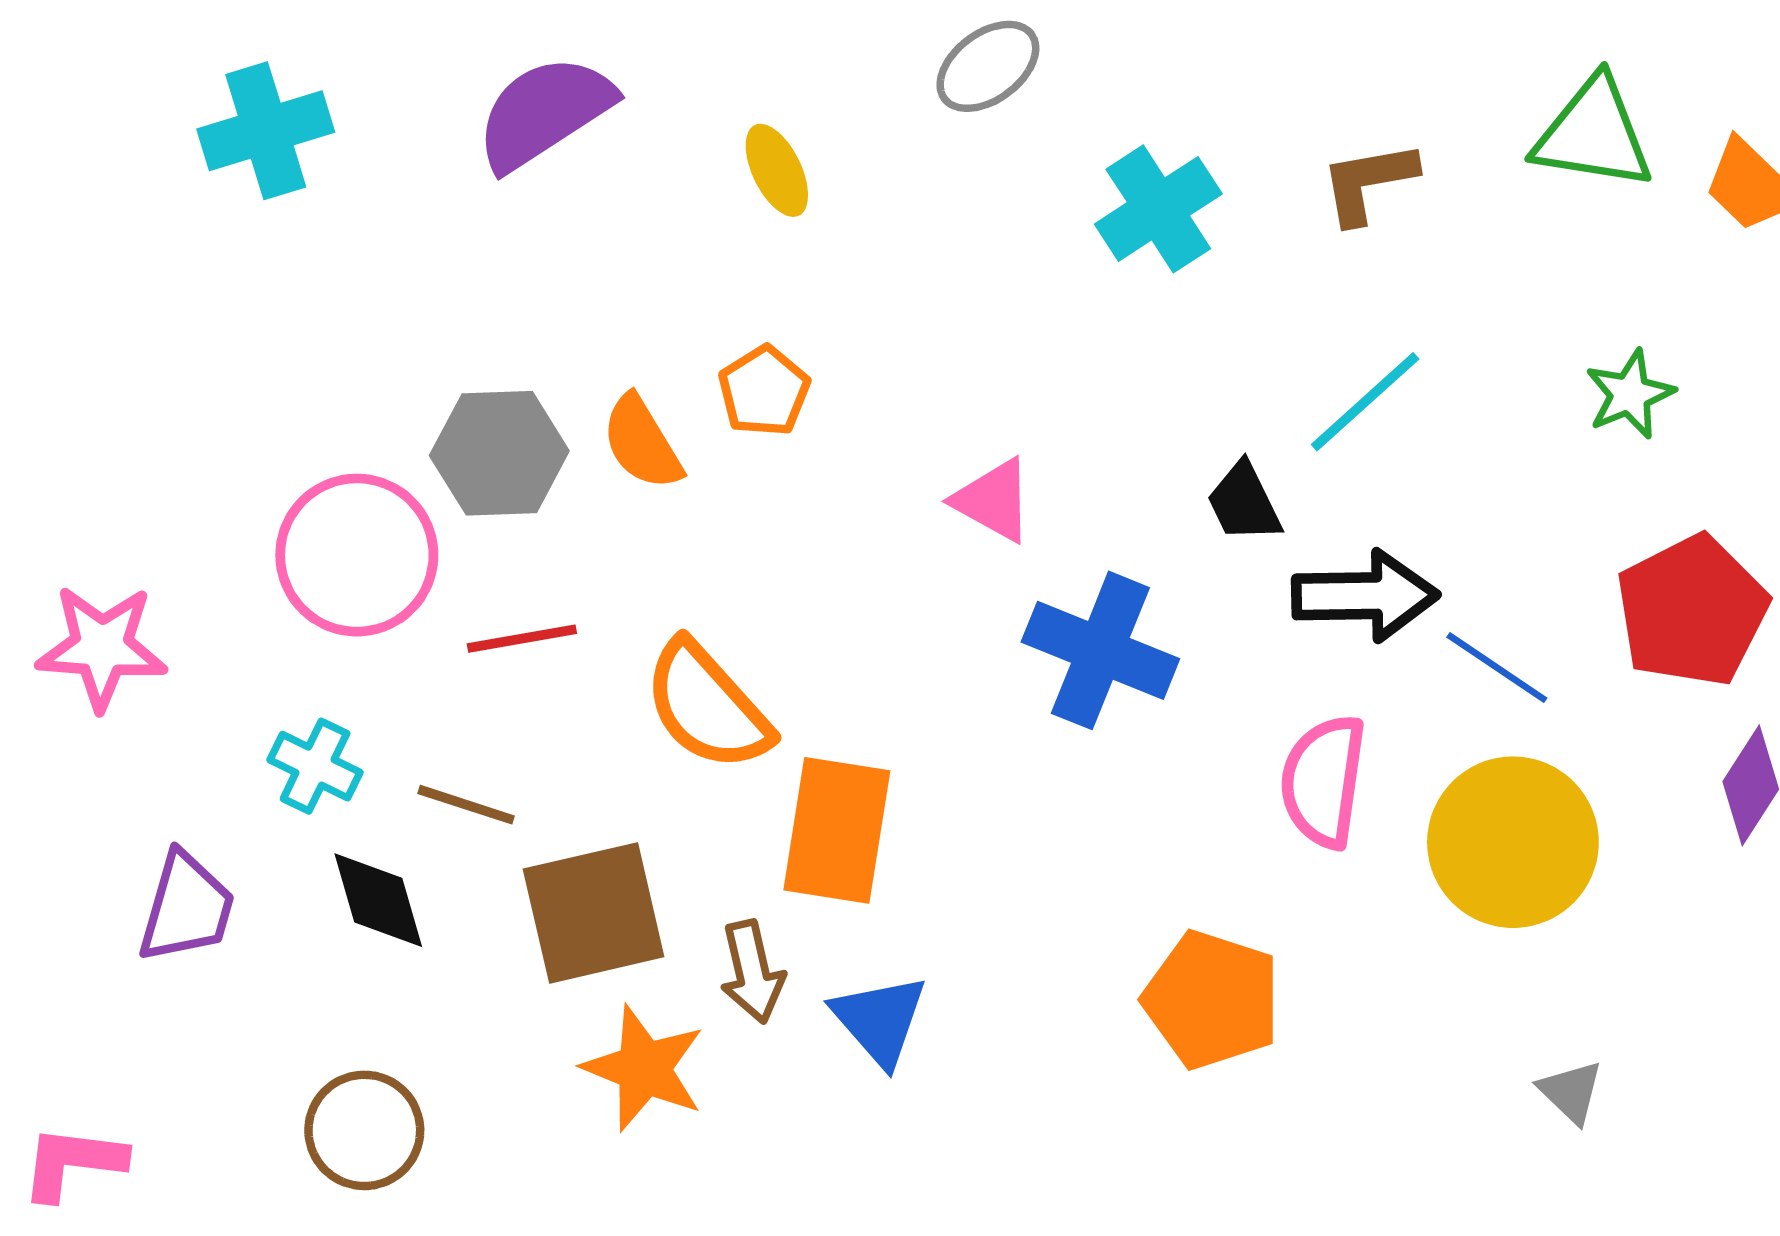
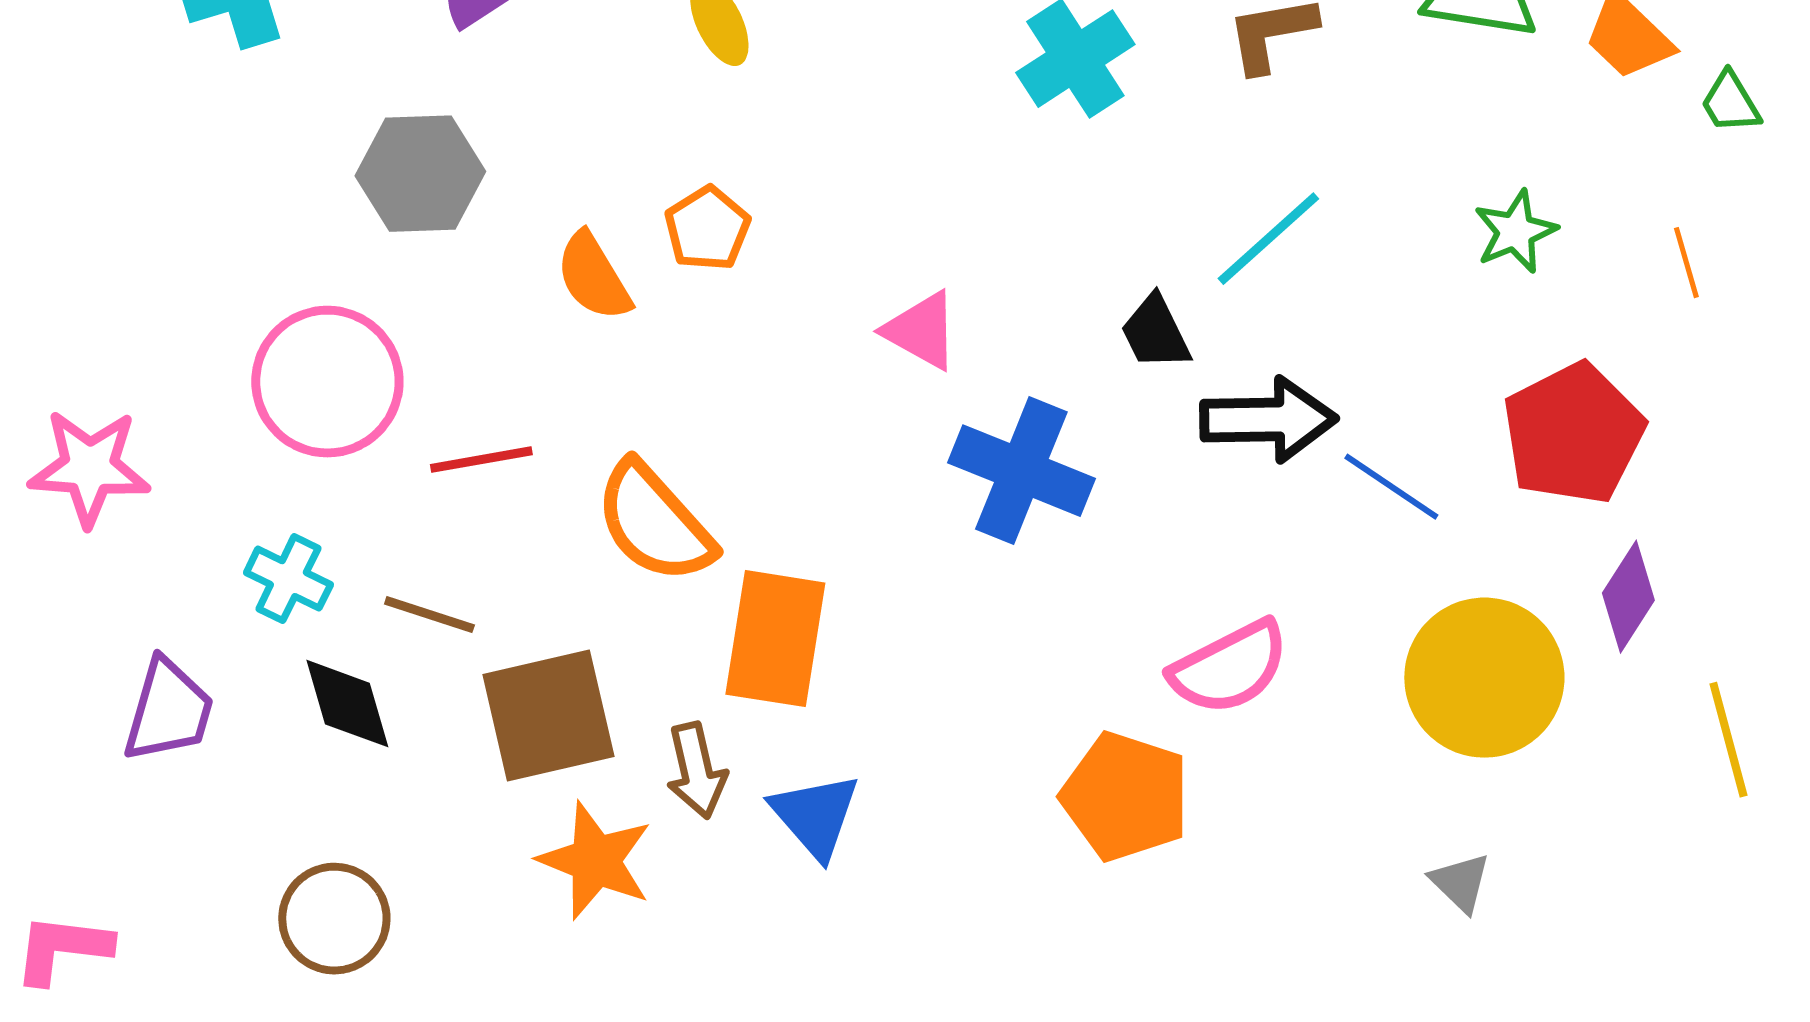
gray hexagon: (499, 453) -> (420, 174), moved
pink semicircle: (1323, 781) -> (1229, 668), moved, turned -125
yellow circle: (1513, 842) -> (1484, 678), moved

